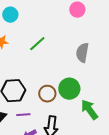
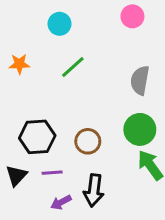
cyan circle: (10, 15) -> (60, 24), moved
green circle: (69, 89) -> (140, 129), moved

